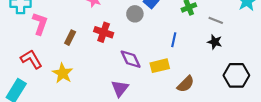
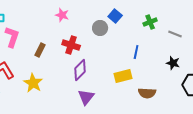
black star: (215, 42) -> (173, 63), moved
purple diamond: (131, 59) -> (80, 70), moved, turned 70
brown semicircle: (186, 84) -> (147, 93), turned 48

